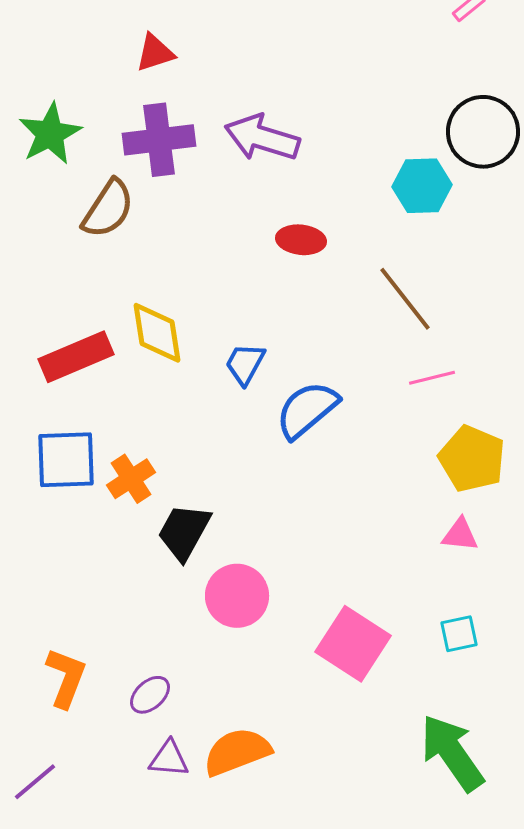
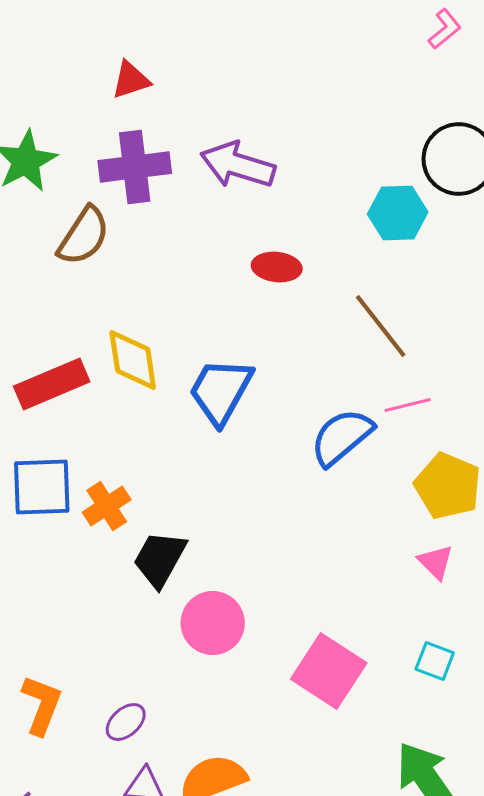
blue trapezoid: (245, 364) -> (221, 391), size x1.6
blue semicircle: (307, 410) -> (342, 437), moved
pink triangle: (460, 535) -> (436, 562), turned 39
cyan square: (459, 634) -> (435, 661), turned 33

